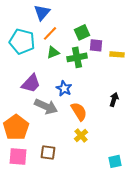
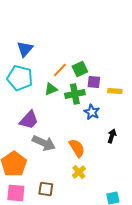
blue triangle: (42, 12) -> (25, 49), moved
orange line: (50, 33) -> (60, 70), moved
blue star: (64, 88) -> (92, 112), moved

